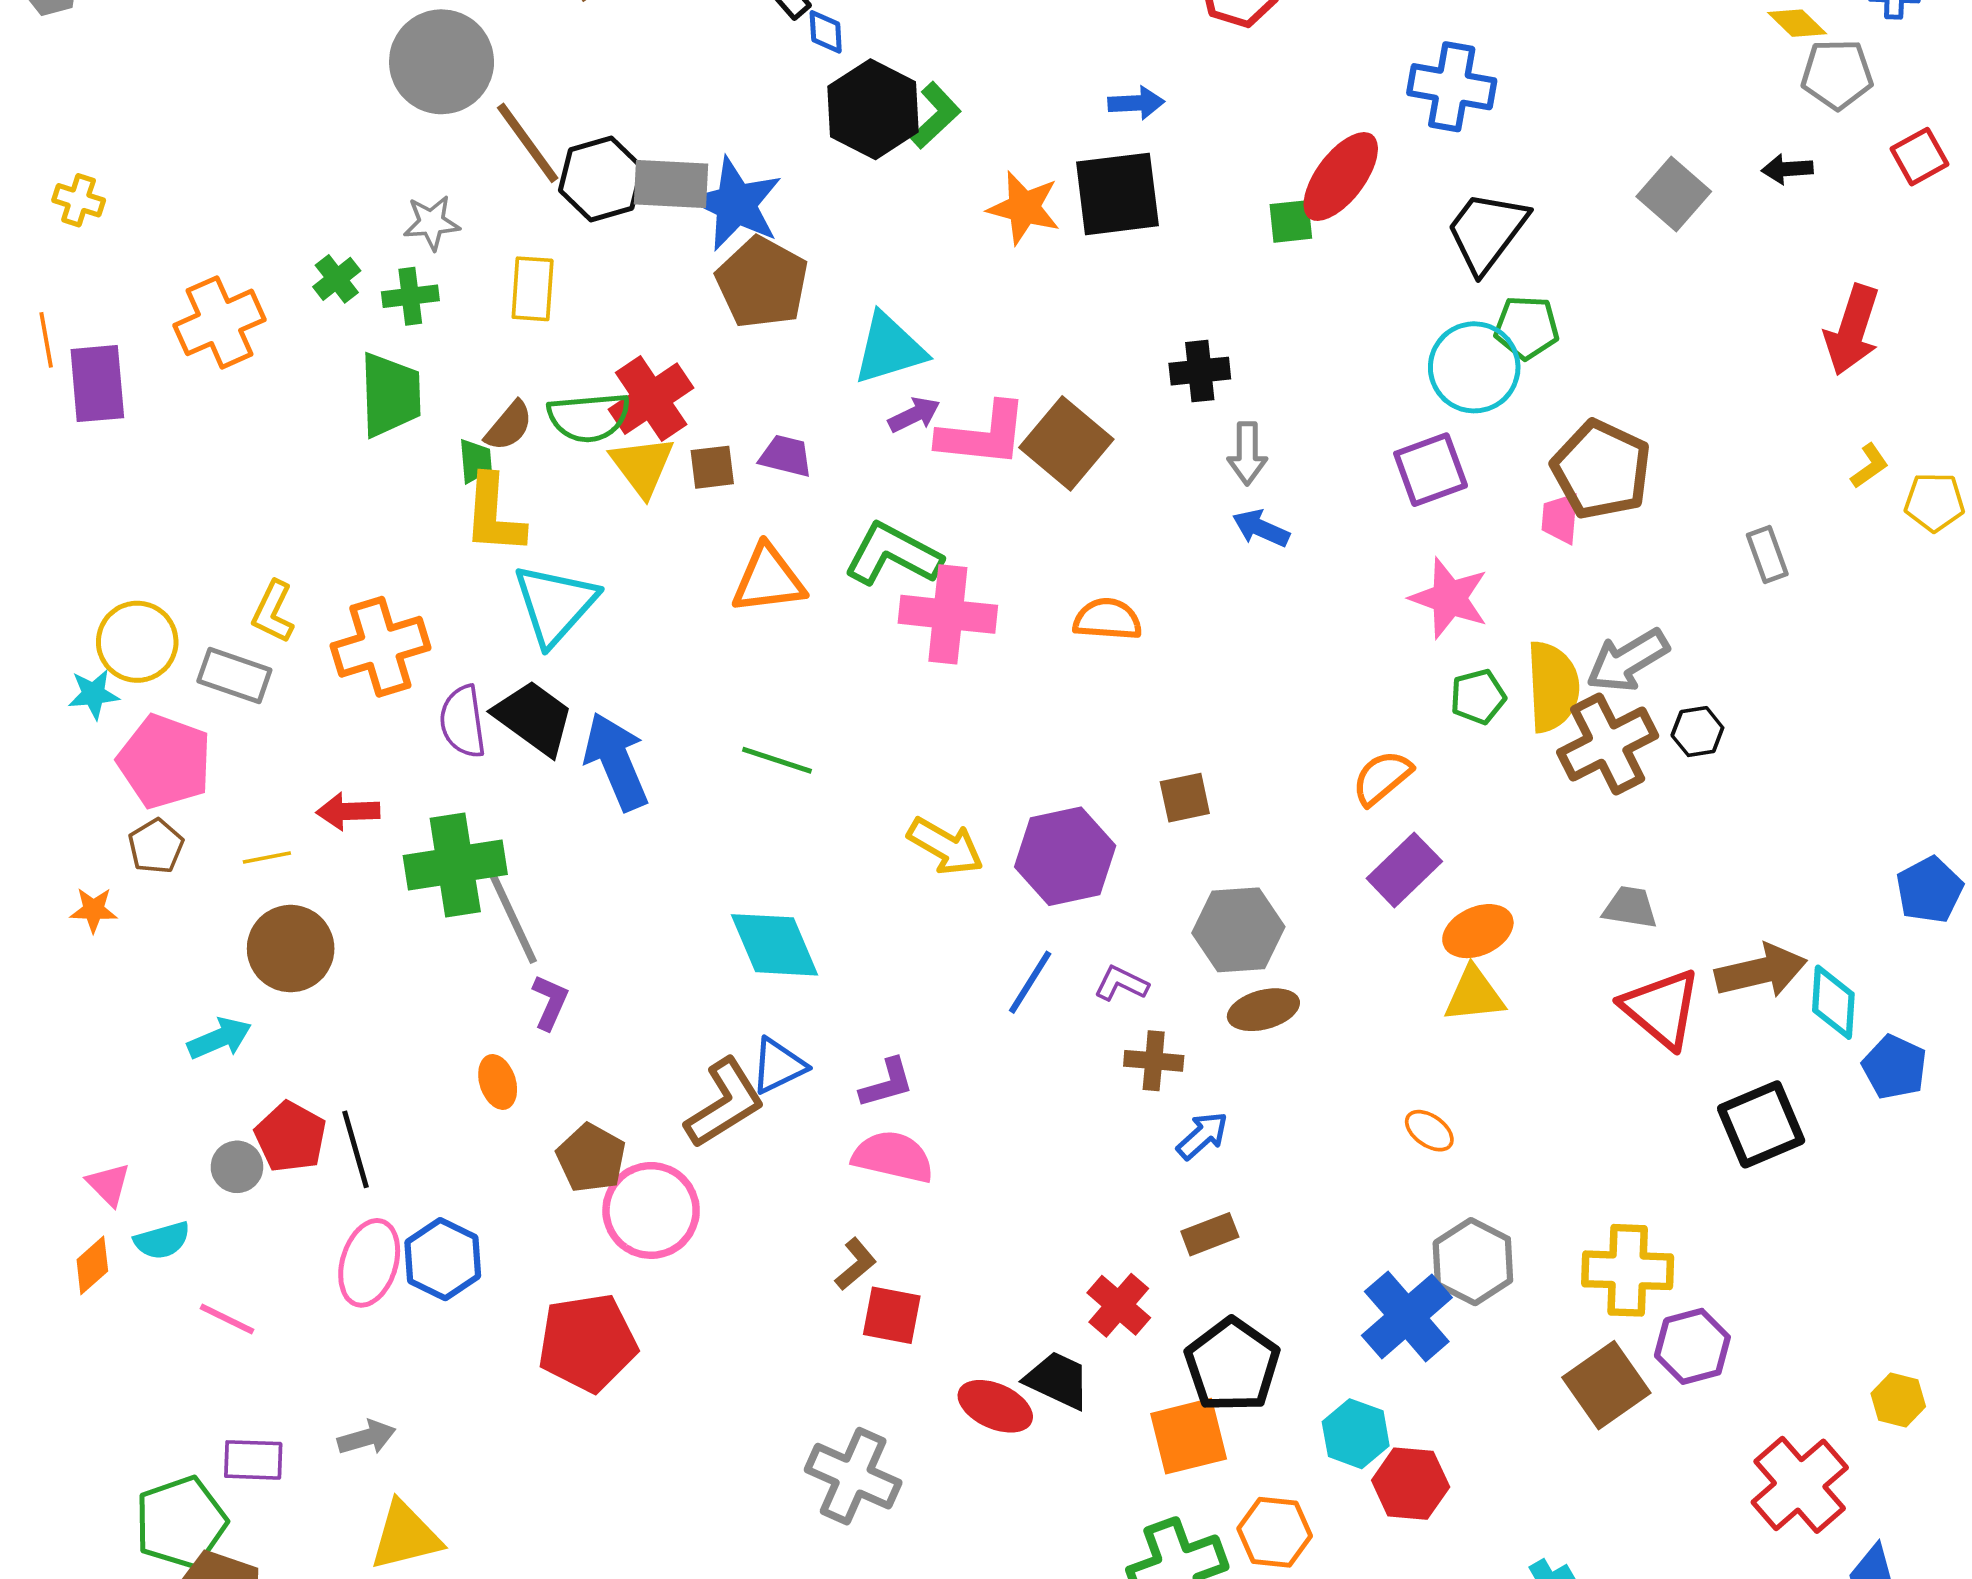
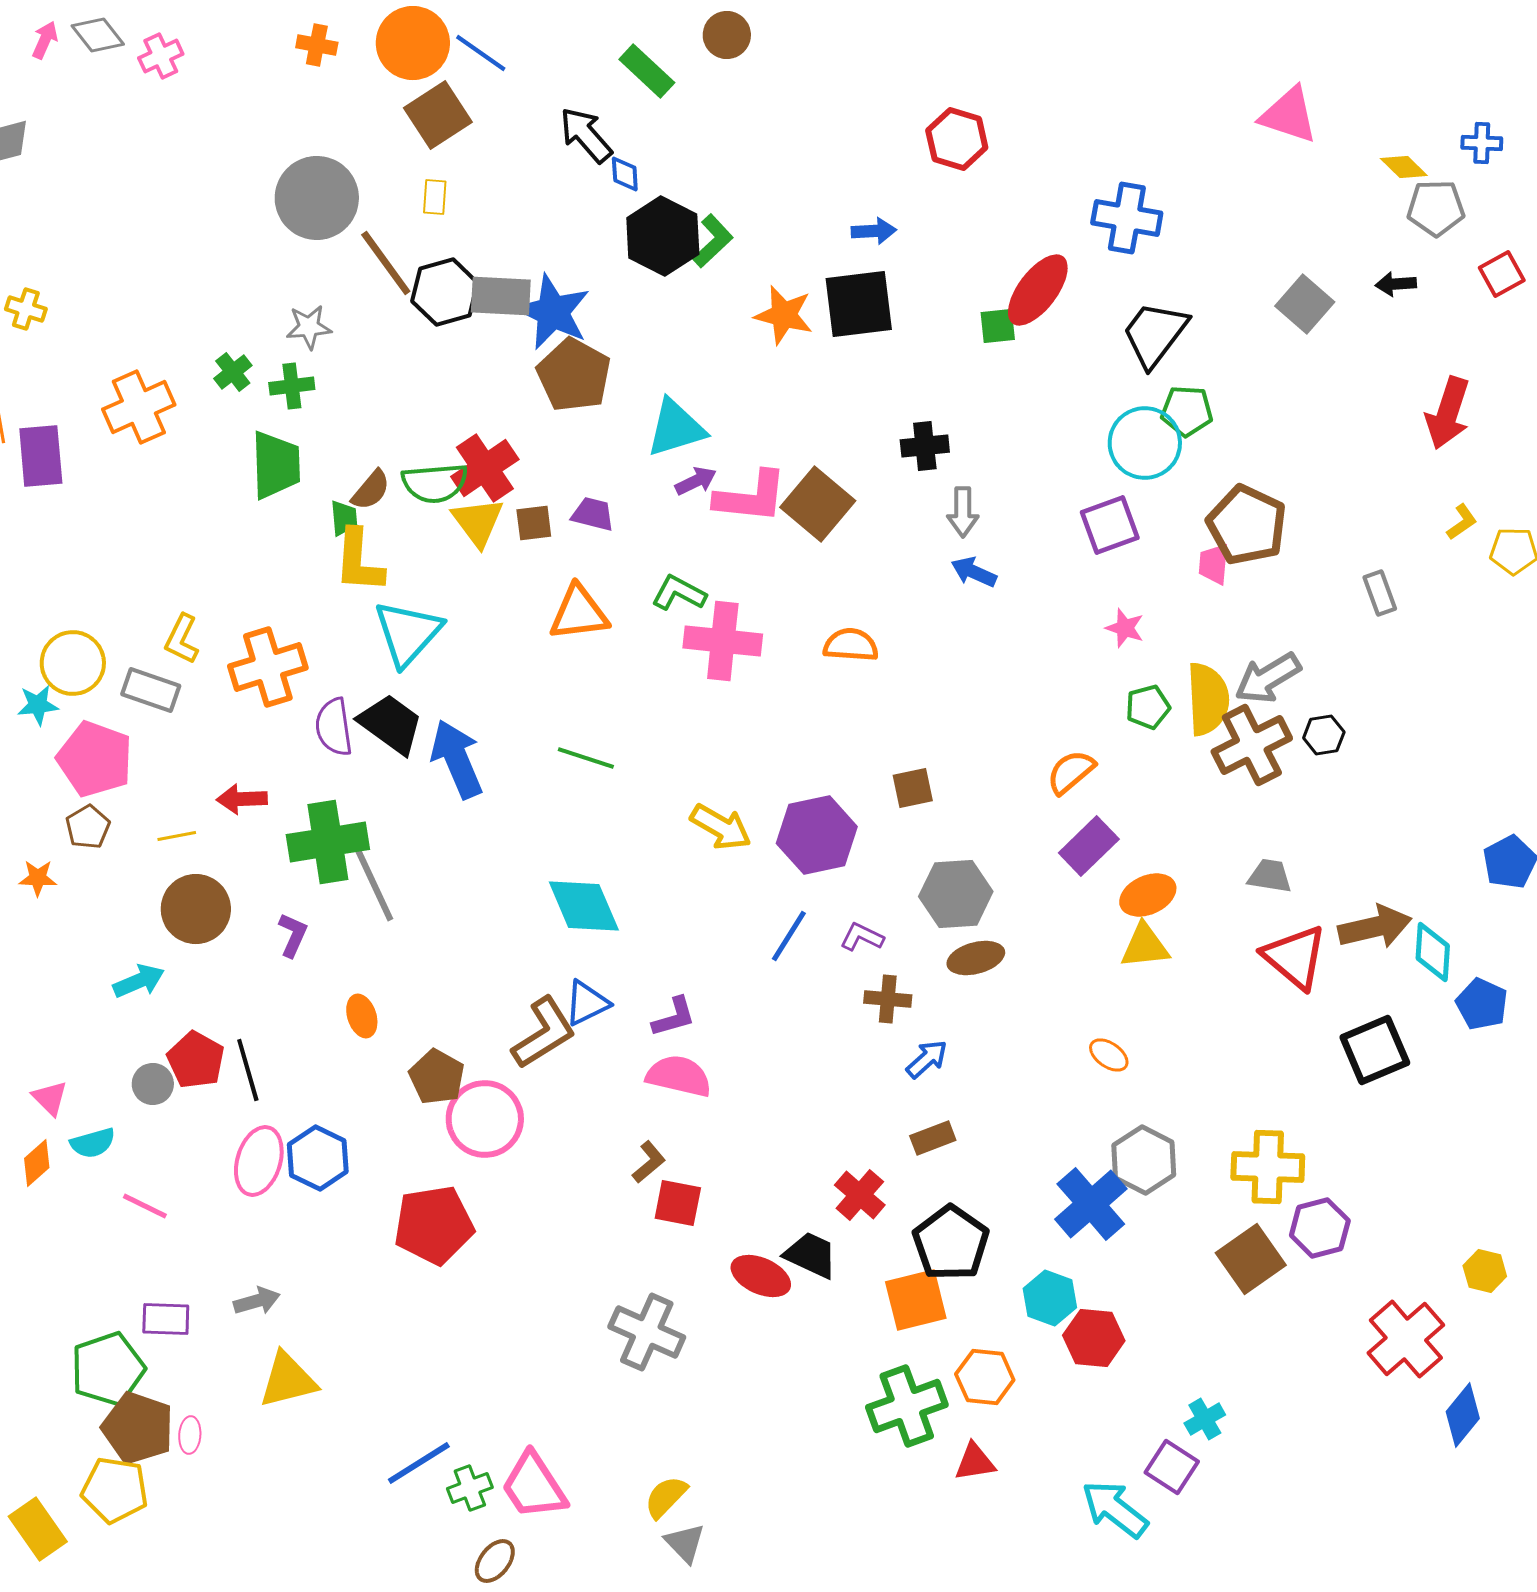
yellow rectangle: (533, 289) -> (435, 197), moved, size x0.7
green L-shape: (893, 554) -> (679, 593), size x0.7
pink star: (1449, 598) -> (1125, 628), size x0.6
purple L-shape: (550, 1002) -> (293, 935), moved

